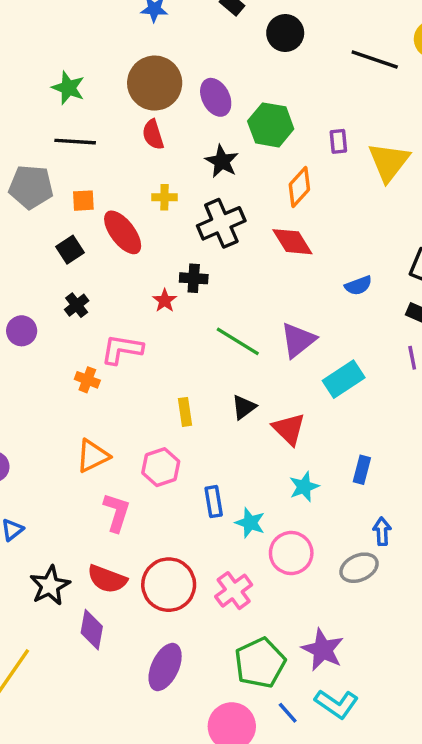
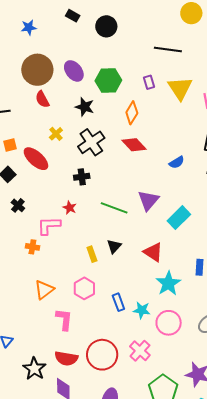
black line: (375, 59) -> (168, 50), moved
yellow cross: (164, 197) -> (56, 134), turned -32
red star: (165, 300) -> (70, 208), moved
black triangle: (244, 407) -> (114, 246), moved
cyan star: (304, 487) -> (168, 283), size x1.4

